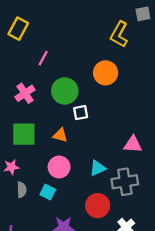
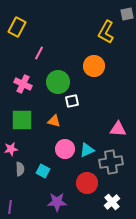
pink cross: (25, 93) -> (23, 84), turned -30
pink circle: (59, 167) -> (65, 149), moved

